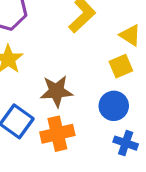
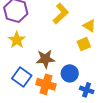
blue circle: (114, 106) -> (70, 73), moved
orange cross: (57, 134) -> (46, 84), turned 30

